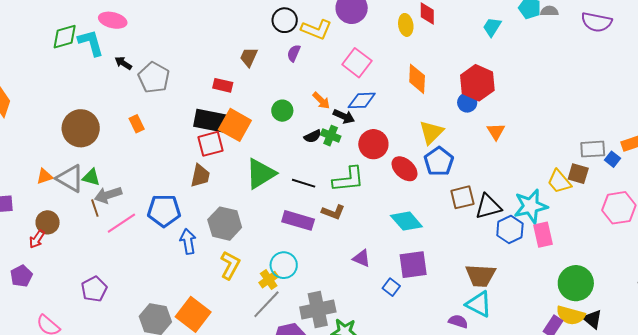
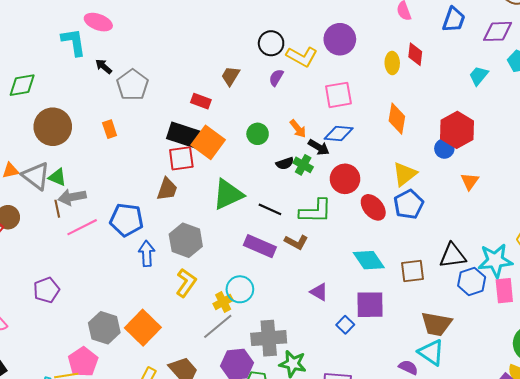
green diamond: (65, 37) -> (22, 85), moved
pink square: (357, 63) -> (338, 95), turned 36
brown square: (462, 197) -> (413, 271), moved

